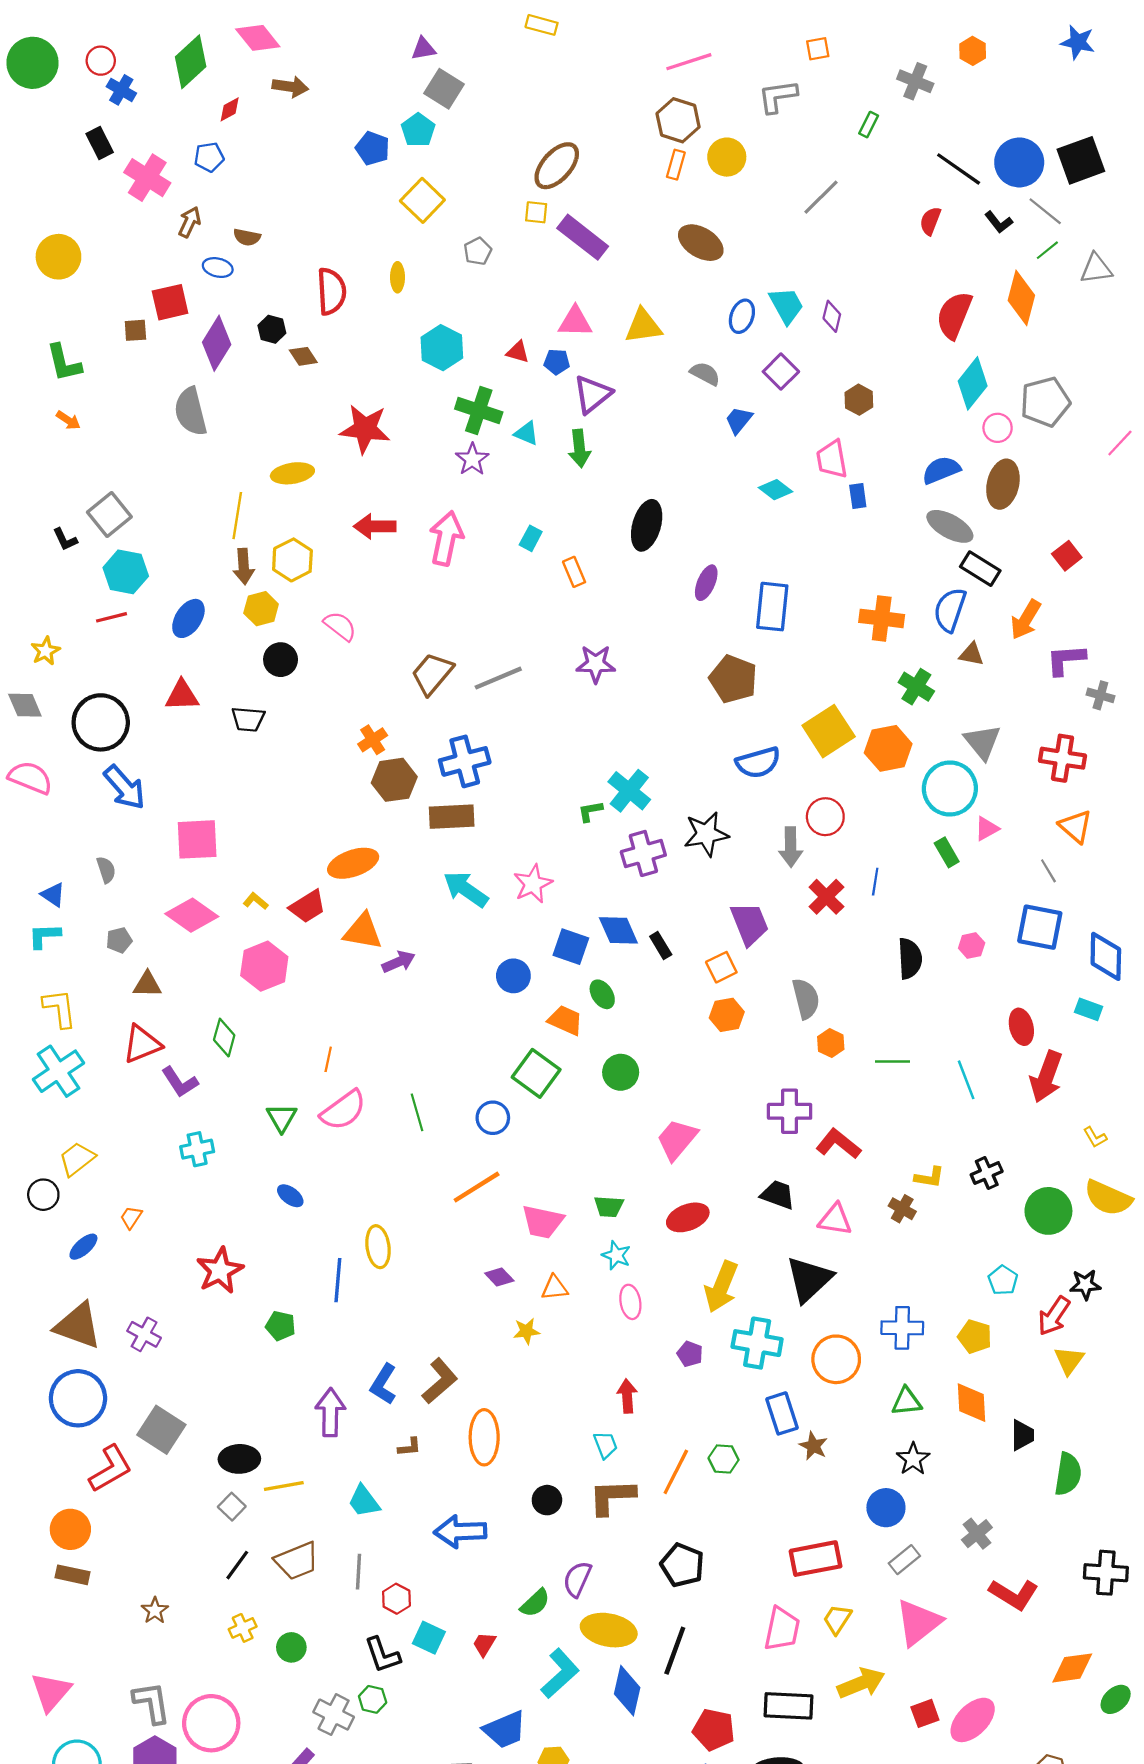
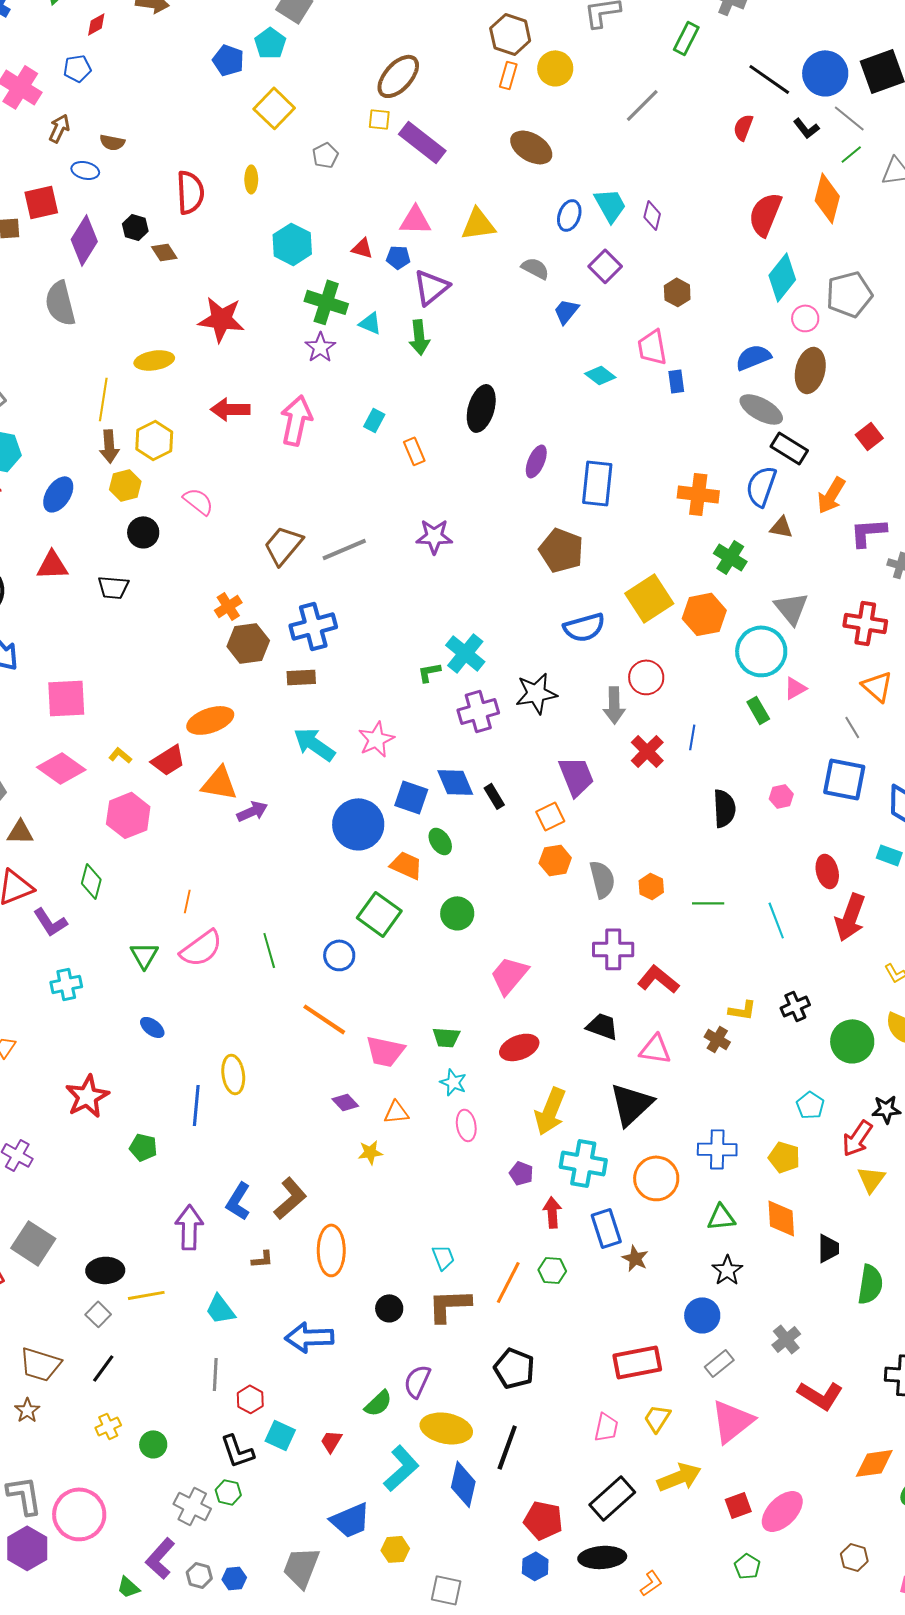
green rectangle: (869, 125) -> (686, 38), size x1.4
brown rectangle: (452, 817) -> (301, 677), size x0.7
blue circle: (513, 976) -> (358, 824), size x1.6
gray semicircle: (806, 999) -> (602, 879), moved
orange line: (477, 1187) -> (324, 1019), turned 66
red arrow: (627, 1396) -> (552, 1212), moved
brown trapezoid: (297, 1561) -> (40, 1364), moved, turned 39
pink trapezoid: (782, 1629) -> (606, 1427), size x0.7
black rectangle: (789, 1706) -> (612, 1498), turned -45

